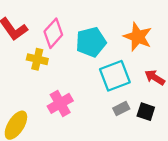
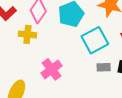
gray rectangle: (121, 108) -> (104, 67), turned 32

